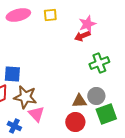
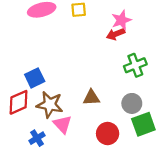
blue square: (12, 74) -> (35, 78), turned -30
brown triangle: (79, 101) -> (91, 98), moved
blue cross: (14, 126) -> (37, 138), turned 32

